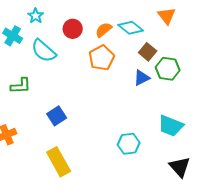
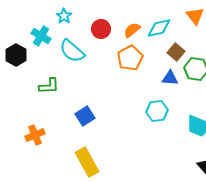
cyan diamond: (131, 28) -> (159, 28), turned -50
blue triangle: (142, 78) -> (170, 78), turned 30
cyan hexagon: (129, 144) -> (157, 111), moved

